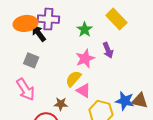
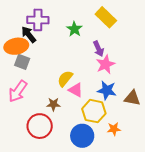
orange ellipse: (25, 23) -> (16, 46), moved
pink star: (85, 59) -> (105, 64), moved
pink arrow: (26, 89) -> (18, 91), turned 70
blue star: (125, 101) -> (107, 90), moved

